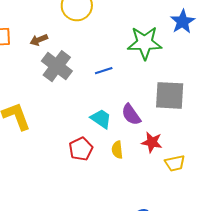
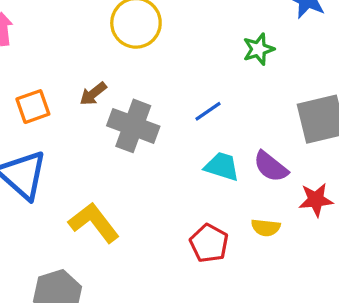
green star: (145, 43) -> (259, 49), size x0.6
cyan trapezoid: (101, 119) -> (222, 167), moved
yellow semicircle: (117, 150) -> (266, 228), turned -60

